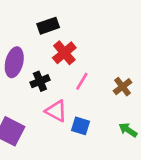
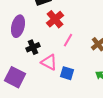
black cross: (40, 81) -> (33, 47), moved

